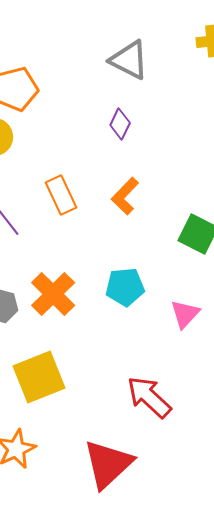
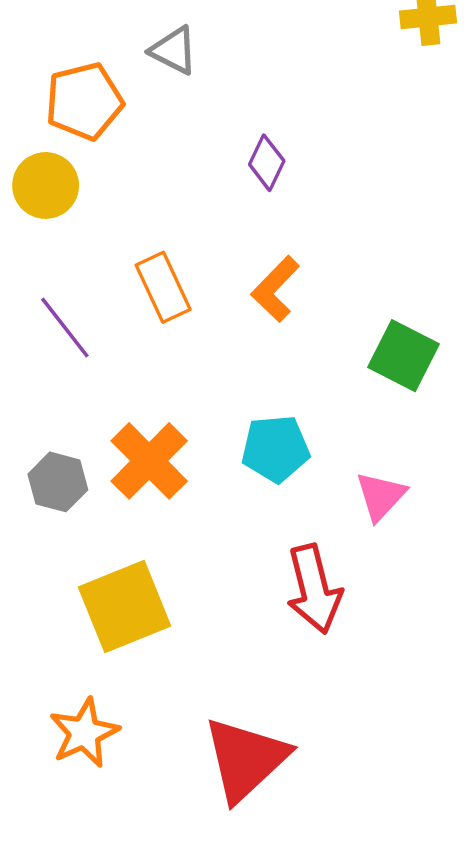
gray triangle: (129, 60) -> (174, 50), moved, size x0.7
red arrow: (149, 397) -> (314, 589), moved, turned -147

